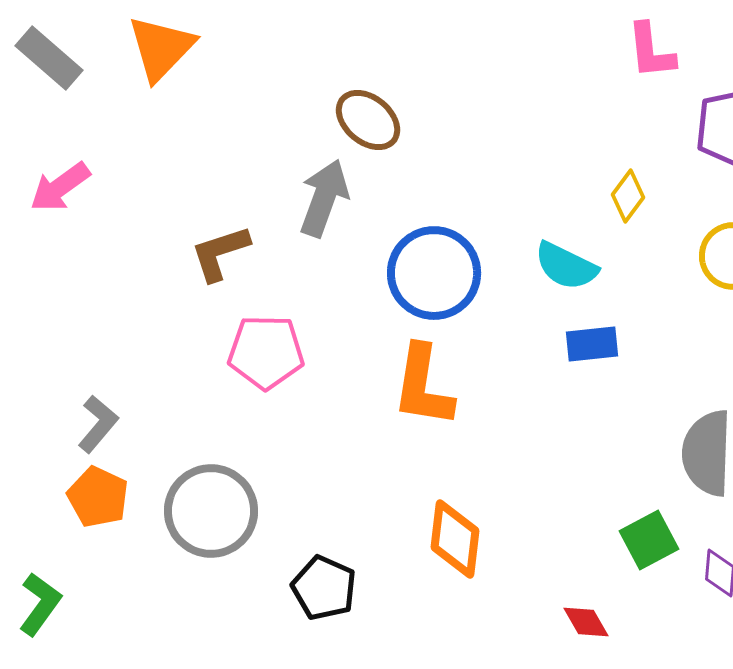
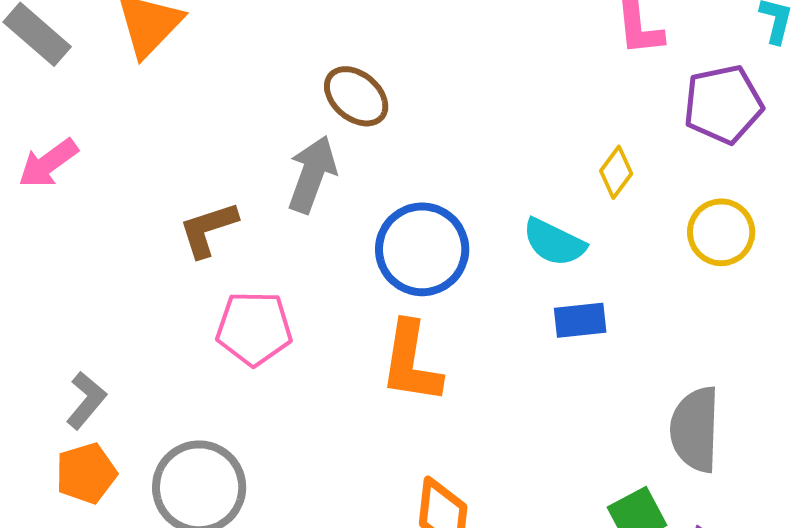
orange pentagon: (98, 497) -> (86, 473), turned 30

